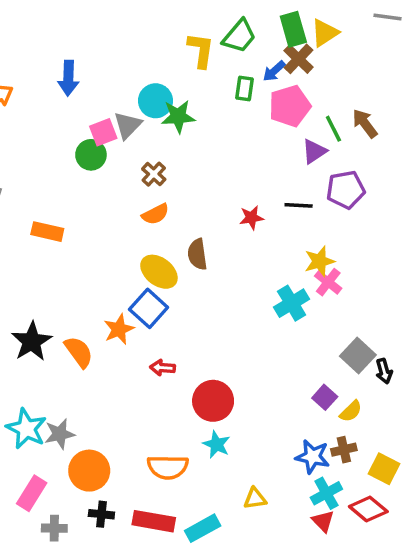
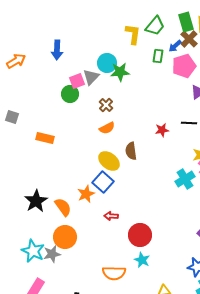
orange circle: (89, 471) -> (65, 237), moved

